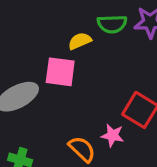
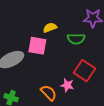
green semicircle: (112, 24) -> (76, 39), moved

